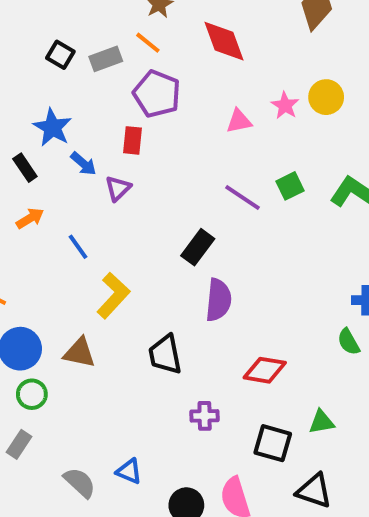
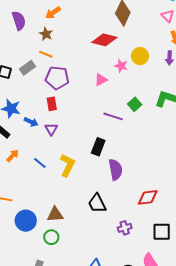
red diamond: (224, 41) -> (104, 40), moved, turned -40
yellow L-shape: (113, 296) -> (67, 165), moved
green circle: (32, 394) -> (51, 237), moved

